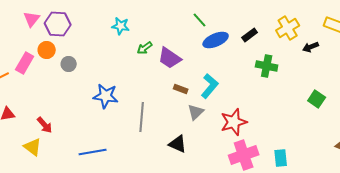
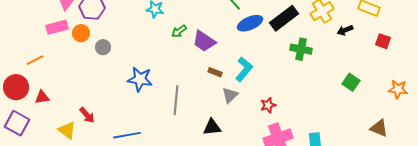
black rectangle: (250, 35) -> (284, 18), size x1.8
pink rectangle: (25, 63) -> (57, 27), moved, turned 45
red star: (234, 122) -> (268, 105), size x0.6
red arrow: (45, 125) -> (87, 115), moved
black triangle: (178, 144) -> (212, 127), turned -30

